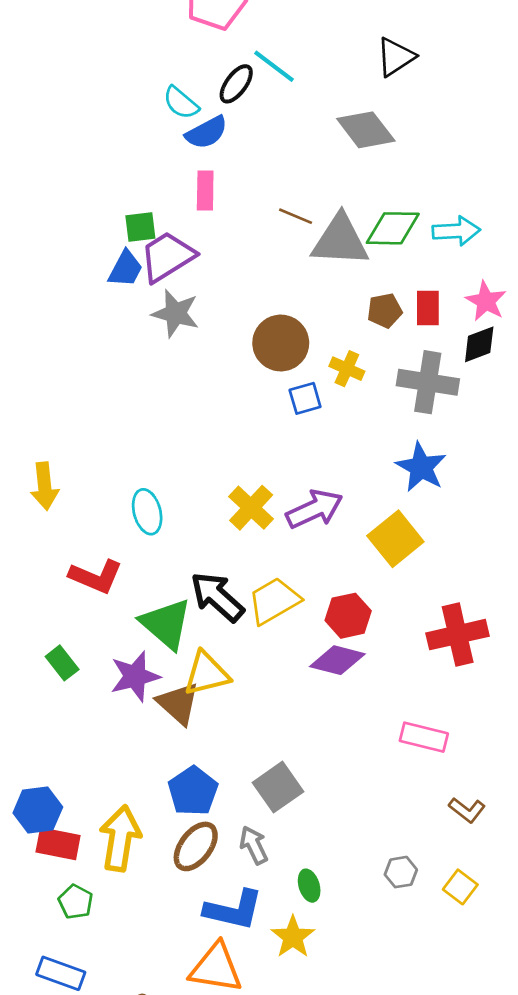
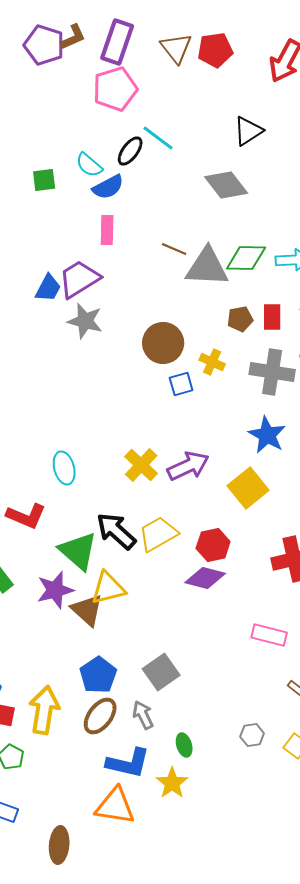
green square: (140, 227) -> (44, 180), moved

